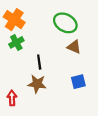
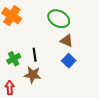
green cross: (16, 42) -> (14, 59), moved
blue square: (78, 82) -> (69, 61), moved, turned -32

